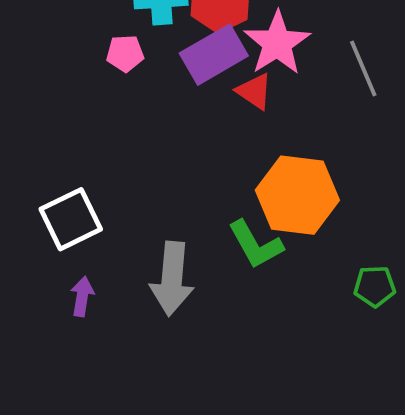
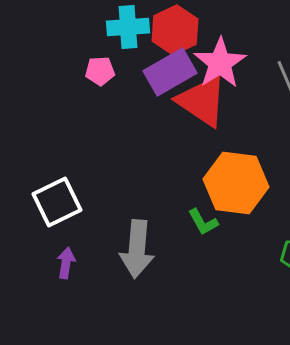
red triangle: (254, 91) -> (202, 101), size x1.8
green L-shape: (256, 245) -> (203, 222), size x0.7

